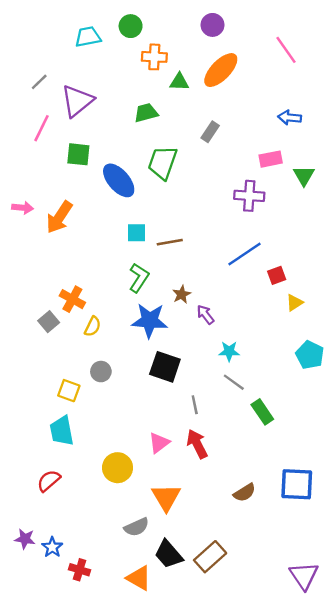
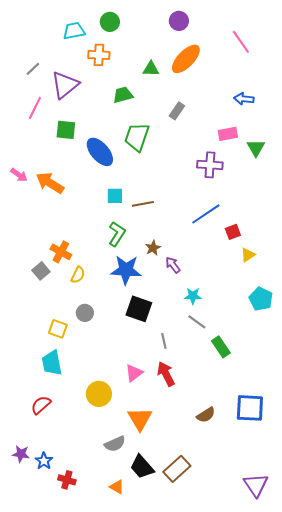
orange cross: (154, 57) -> (99, 55), moved
pink arrow: (23, 208) -> (19, 175), turned 30
orange arrow: (59, 217) -> (50, 183), turned 88
orange triangle: (139, 578) -> (117, 487), size x0.7

